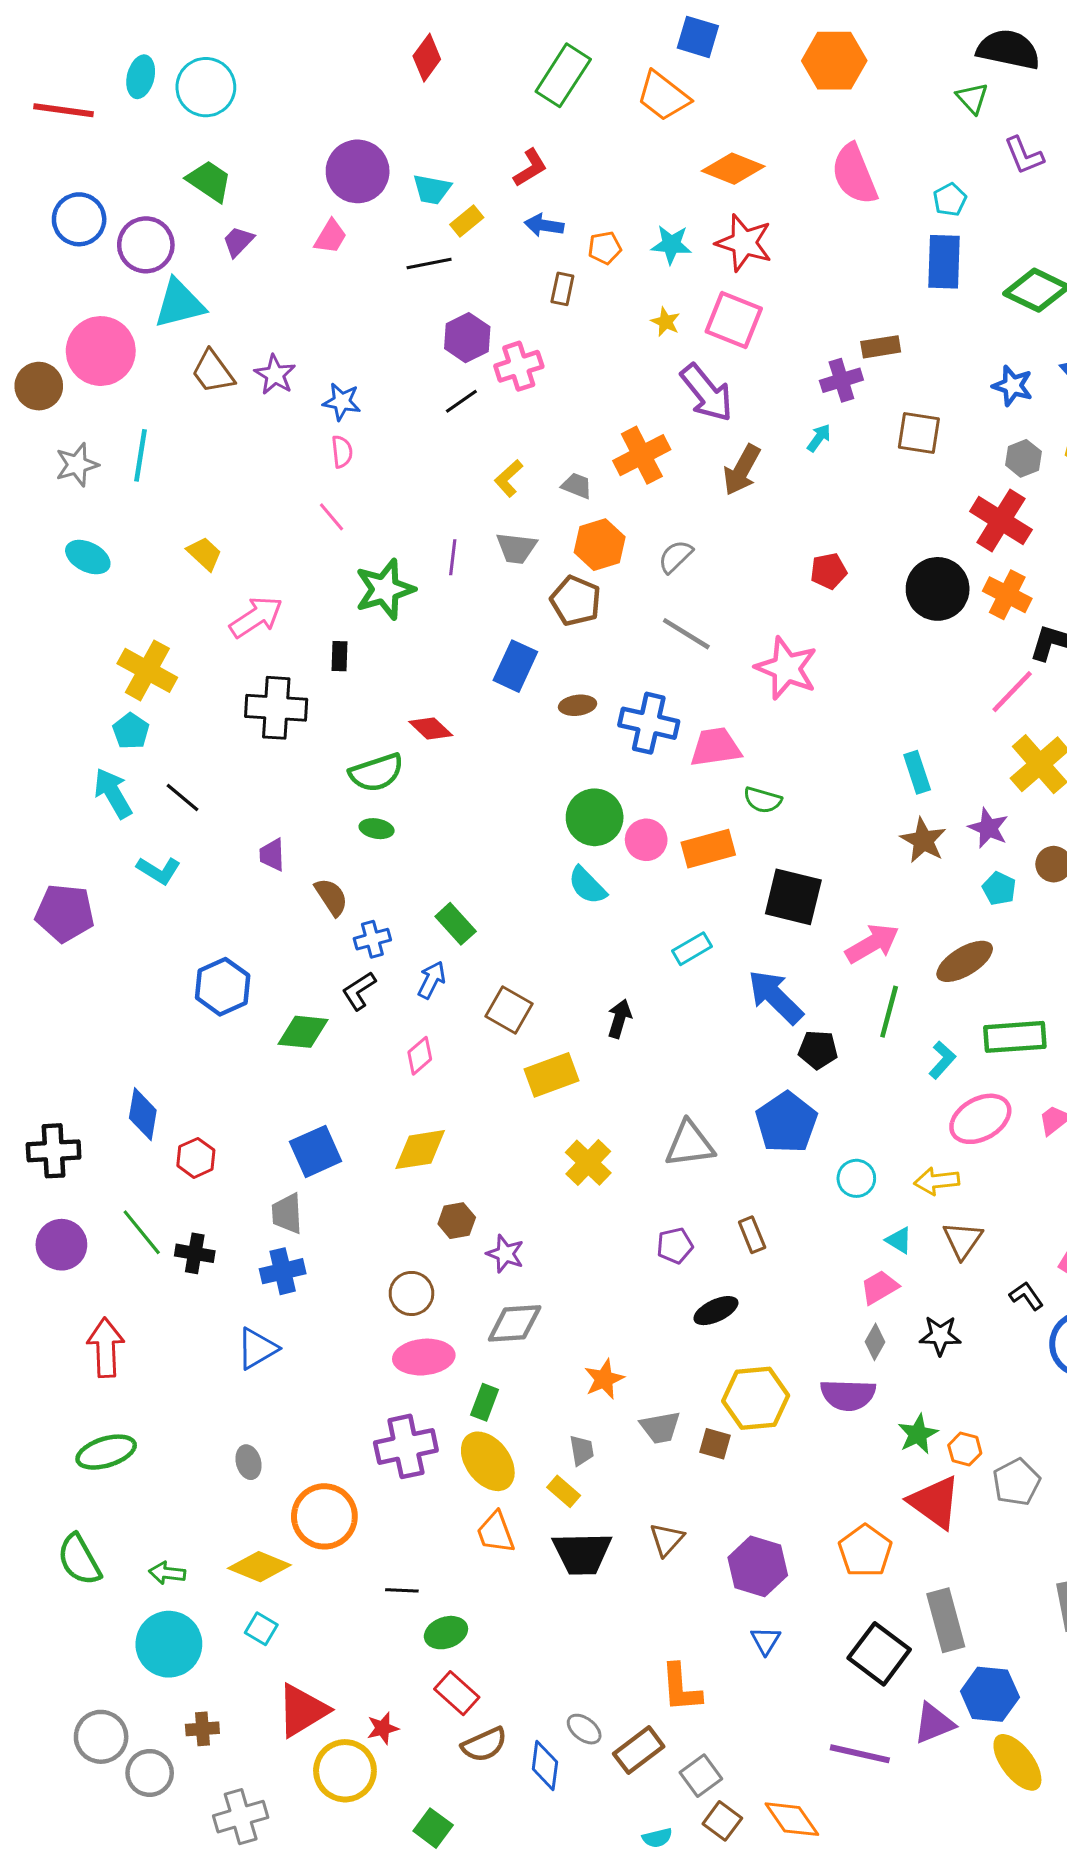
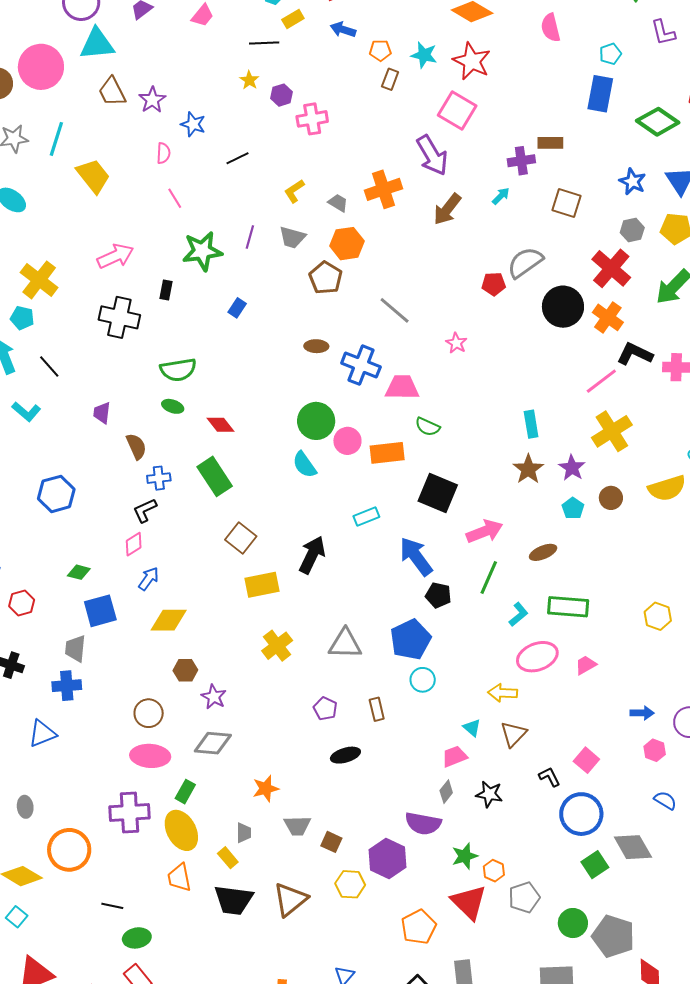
pink semicircle: (854, 174) -> (551, 28), size x0.7
brown rectangle: (562, 289) -> (390, 79), moved
yellow star: (666, 322) -> (249, 80), moved
purple hexagon: (467, 338) -> (281, 95), size x0.7
black line: (461, 401) -> (238, 158), moved
pink semicircle: (342, 452) -> (163, 153), moved
yellow trapezoid: (204, 554) -> (93, 176), moved, size x1.5
gray semicircle: (675, 556) -> (525, 262), moved, size x1.5
blue rectangle: (515, 666) -> (237, 308), moved, size x0.6
pink star: (786, 668) -> (456, 343), size x0.5
red diamond: (431, 728) -> (220, 425), moved
cyan pentagon: (131, 731) -> (22, 318), turned -30
green rectangle: (456, 924) -> (215, 476), size x1.4
brown ellipse: (965, 961) -> (543, 552), size x0.7
blue arrow: (432, 980) -> (149, 579), moved
black arrow: (620, 1019) -> (312, 555), size x1.5
green diamond: (303, 1032) -> (79, 572), moved, size x0.7
pink diamond: (420, 1056) -> (134, 544), moved
cyan circle: (856, 1178) -> (423, 680), moved
purple pentagon: (675, 1246) -> (325, 709), turned 30
yellow hexagon: (756, 1398) -> (350, 884), moved, size x0.7
brown triangle: (667, 1539) -> (290, 899), size x1.5
purple hexagon: (758, 1566) -> (387, 859), moved

